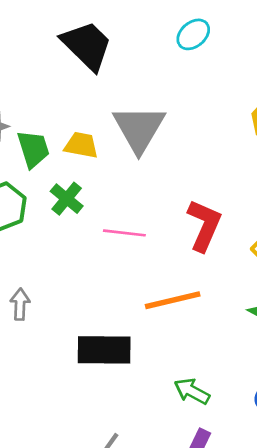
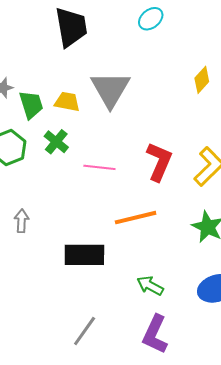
black trapezoid: (87, 45) -> (71, 27), turned 36

